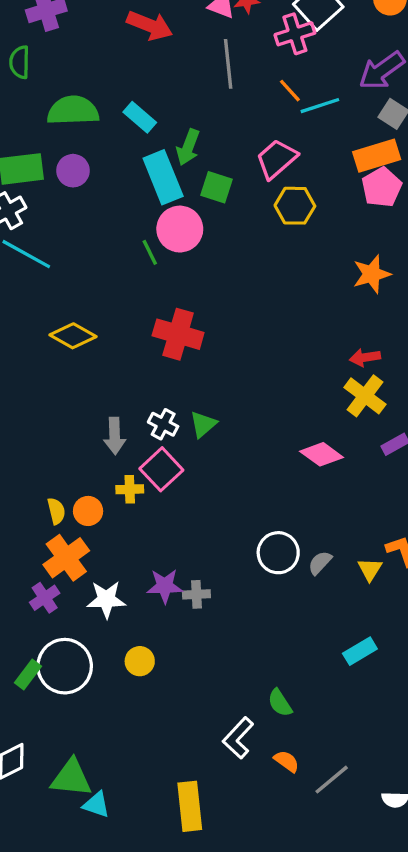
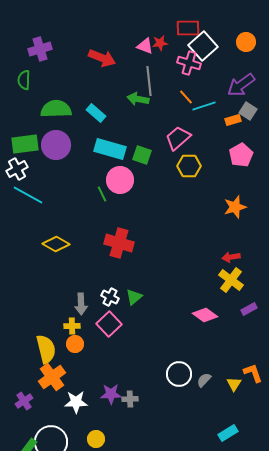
pink cross: (295, 34) -> (189, 63), turned 35
green arrow: (188, 147) -> (138, 99), moved, turned 80
orange rectangle: (377, 156) -> (233, 120), moved, size x0.6
purple circle: (73, 171) -> (56, 145), size x1.5
cyan rectangle: (163, 177) -> (110, 149), turned -52
yellow cross: (130, 489) -> (72, 326), moved
yellow semicircle: (56, 511) -> (46, 349), size x1.8
orange circle: (88, 511) -> (75, 344), moved
purple cross: (45, 598) -> (24, 401), moved

